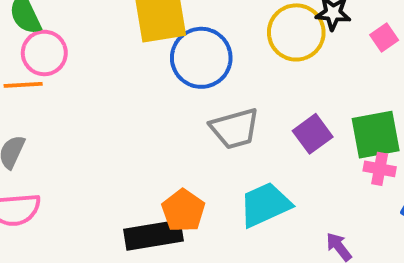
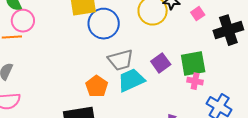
cyan trapezoid: (265, 205) -> (131, 80), moved
orange pentagon: (183, 211) -> (97, 86), moved

